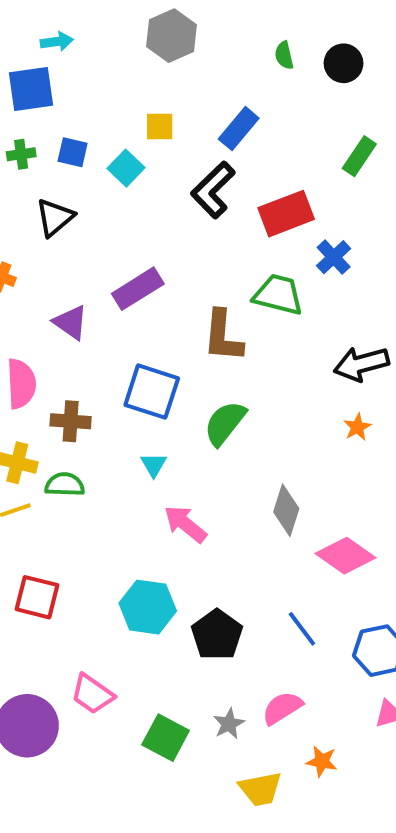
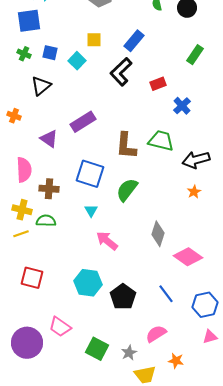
green cross: (21, 154) -> (24, 54), turned 32
red rectangle: (286, 214) -> (158, 84), size x0.6
green trapezoid: (278, 295) -> (161, 141), moved
gray star: (229, 724) -> (129, 353), moved

